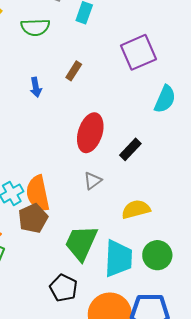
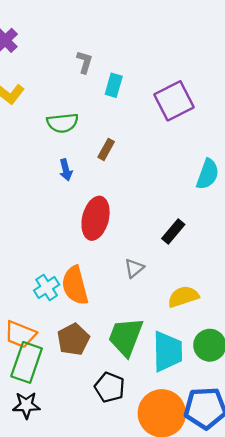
green semicircle: (35, 27) -> (63, 123), moved
purple square: (139, 52) -> (174, 101), moved
red ellipse: (90, 133) -> (96, 218), moved
brown pentagon: (33, 218) -> (73, 339), moved

